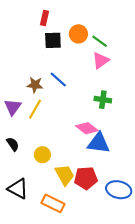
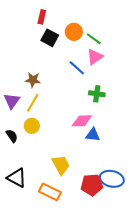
black square: (53, 40) -> (50, 38), turned 30
blue line: (58, 79) -> (77, 68), moved
pink diamond: (87, 128) -> (82, 121), turned -40
blue triangle: (99, 143) -> (93, 135), size x0.7
yellow circle: (42, 155) -> (32, 126), moved
red pentagon: (86, 178) -> (92, 185), moved

